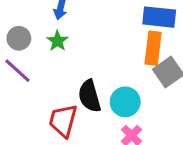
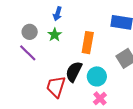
orange rectangle: (153, 48) -> (88, 43), moved
black semicircle: (90, 96) -> (74, 72), turned 40

